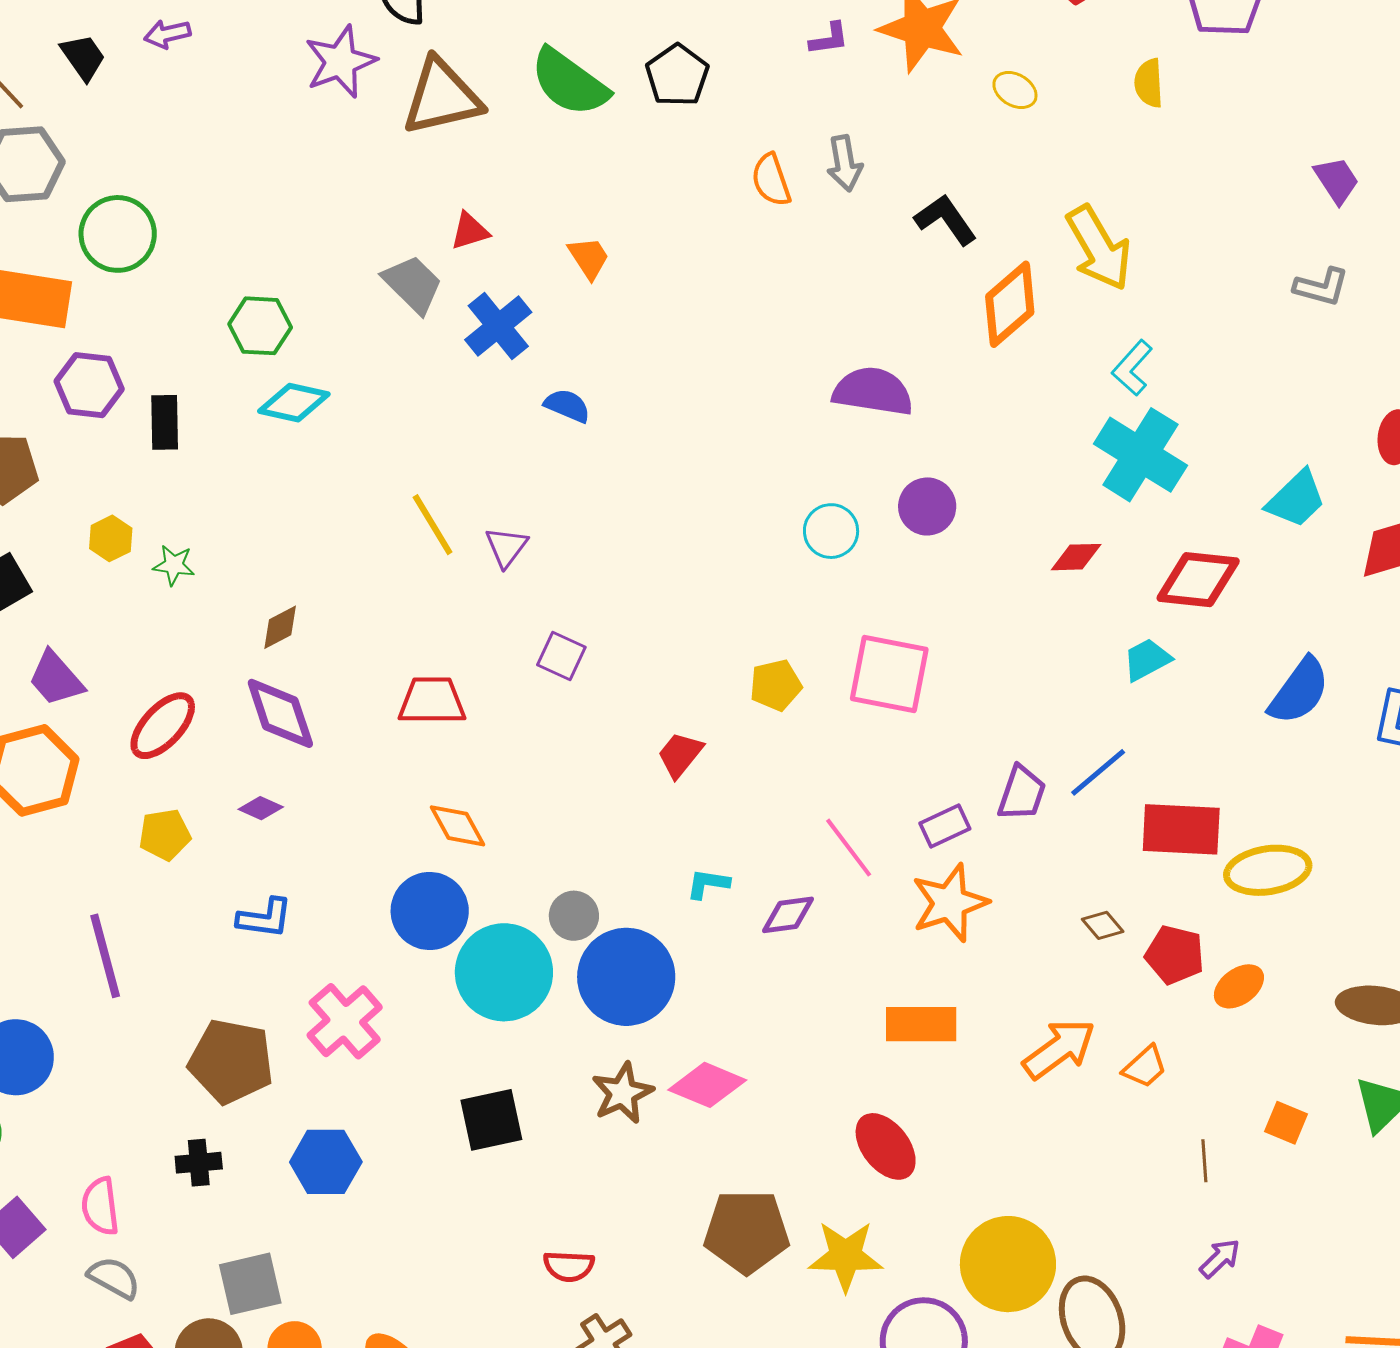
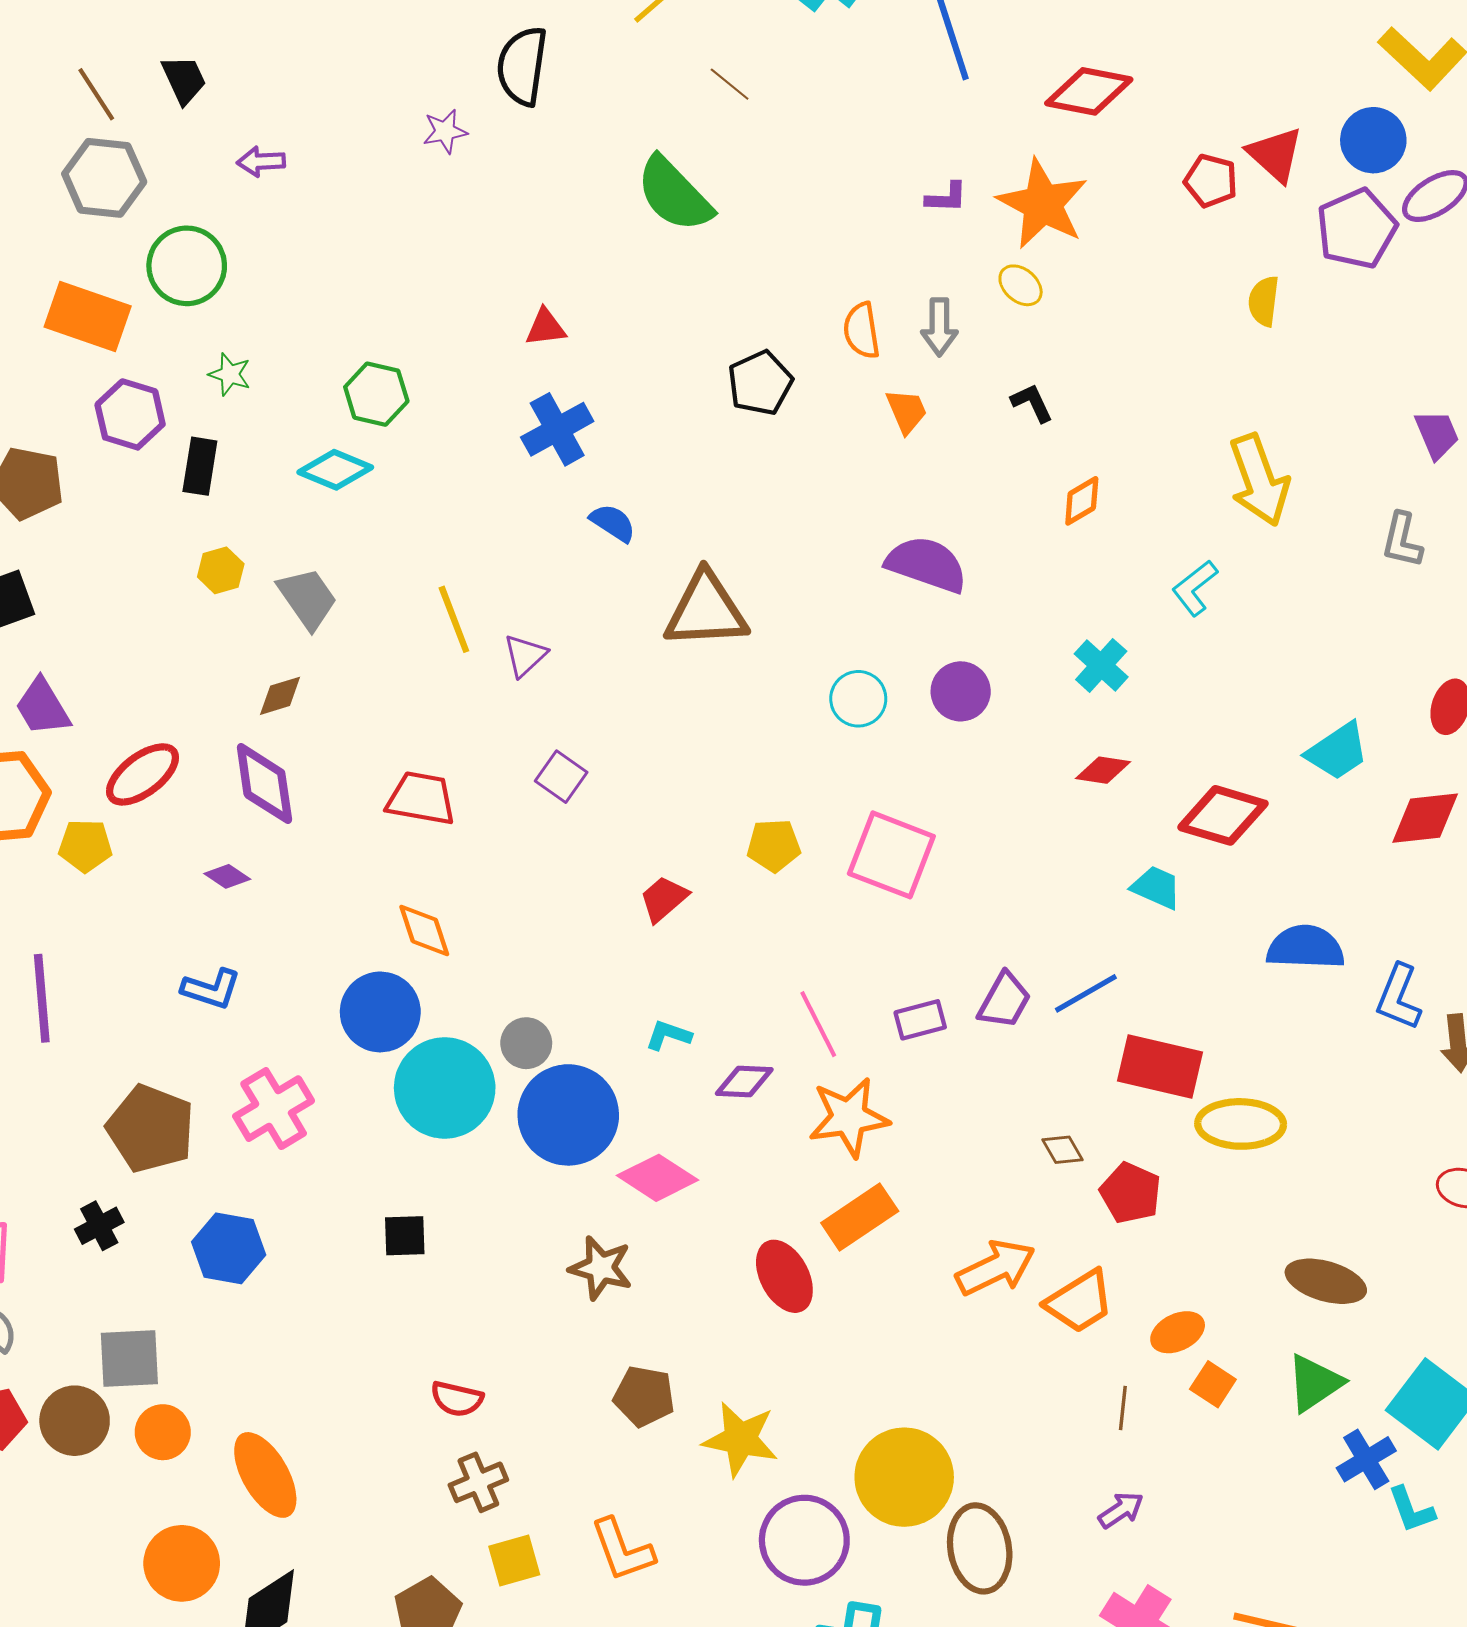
purple arrow: (167, 34) -> (261, 162), moved
purple star: (340, 62) -> (445, 131), size x0.6
black pentagon: (677, 75) -> (760, 383), moved
yellow ellipse: (1015, 90) -> (1021, 285), moved
brown triangle: (442, 97) -> (706, 610), moved
black L-shape: (946, 220) -> (1032, 403), size x0.7
yellow arrow: (1099, 248) -> (1259, 480), moved
orange trapezoid: (589, 258) -> (907, 411), moved
gray trapezoid: (413, 284) -> (308, 598), moved
gray L-shape: (1321, 287) -> (1402, 540), turned 78
orange diamond: (1010, 304) -> (1082, 501), size x0.6
green hexagon: (260, 326) -> (376, 394), moved
cyan cross: (1140, 455) -> (1101, 665), moved, size x0.6
yellow hexagon: (111, 538) -> (221, 570), moved
green star: (174, 565) -> (230, 374), moved
cyan trapezoid: (1147, 660) -> (1156, 887), turned 42
blue semicircle: (1299, 691) -> (1305, 947), turned -134
yellow pentagon: (165, 835) -> (85, 846), moved
orange star: (950, 903) -> (849, 1117), moved
orange ellipse: (1239, 986) -> (1178, 1332), moved
orange rectangle: (921, 1024) -> (860, 1217), turned -44
orange trapezoid: (1145, 1067) -> (1080, 1302), size x1.5
pink diamond: (707, 1085) -> (657, 1178), moved
brown star: (622, 1093) -> (601, 1268), moved, turned 30
black square: (491, 1120) -> (405, 1236), size x0.7
red ellipse: (886, 1146) -> (784, 1276), moved
black cross: (199, 1163) -> (99, 1226), turned -33
brown pentagon: (747, 1232) -> (644, 1396), size x0.7

